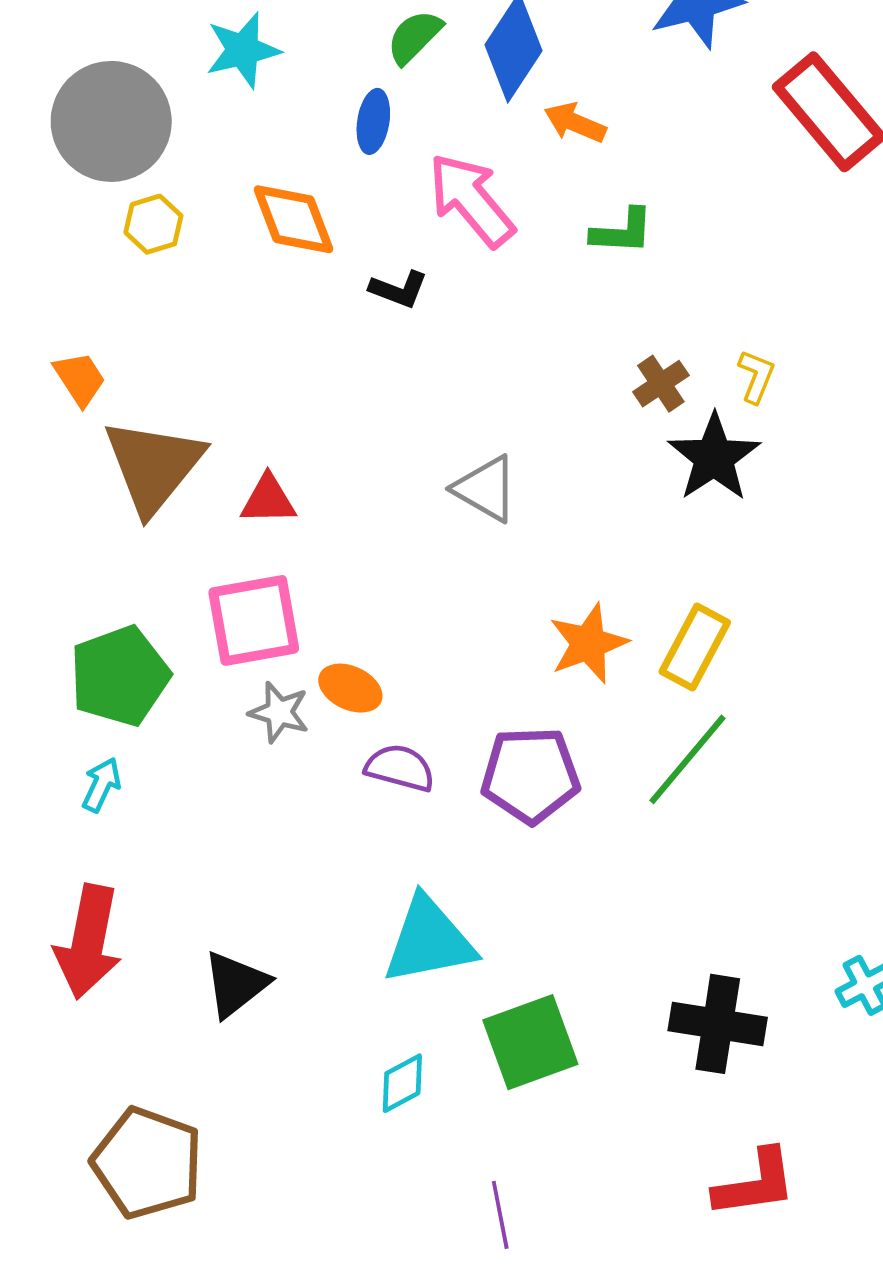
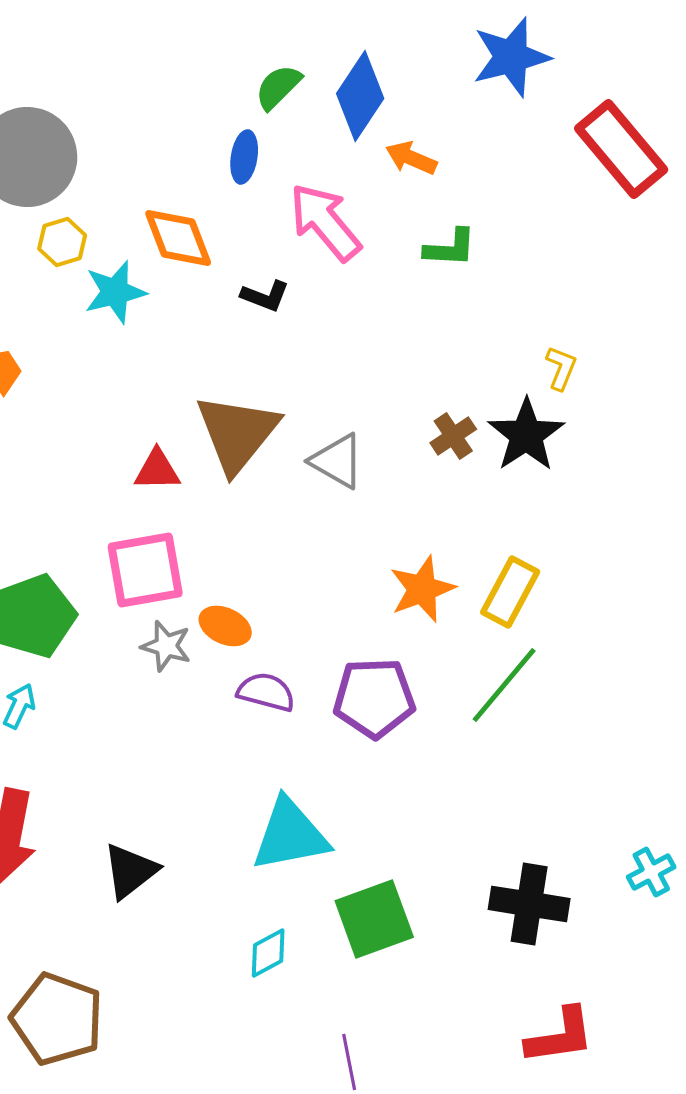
cyan star: (243, 50) -> (115, 292), moved
brown cross: (661, 384) -> (453, 436), moved
brown triangle: (153, 466) -> (237, 433), moved

